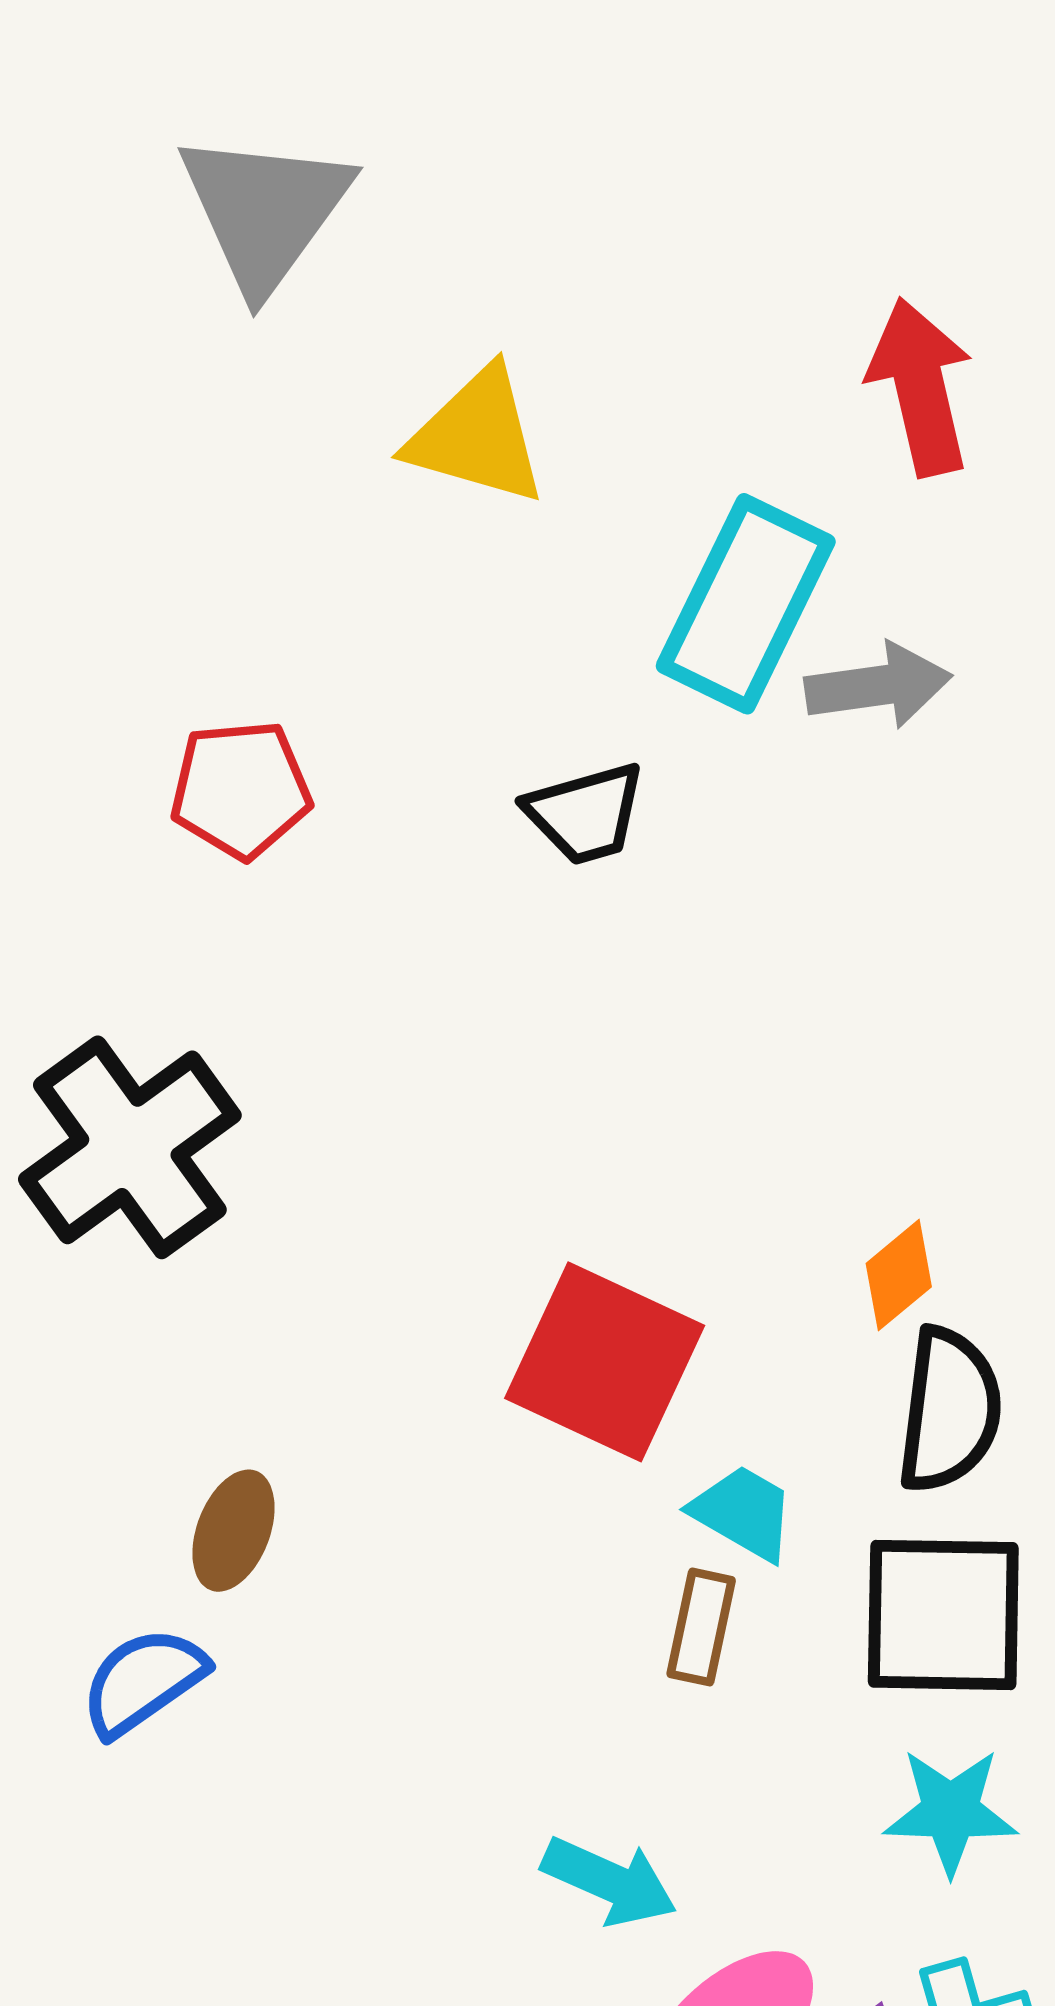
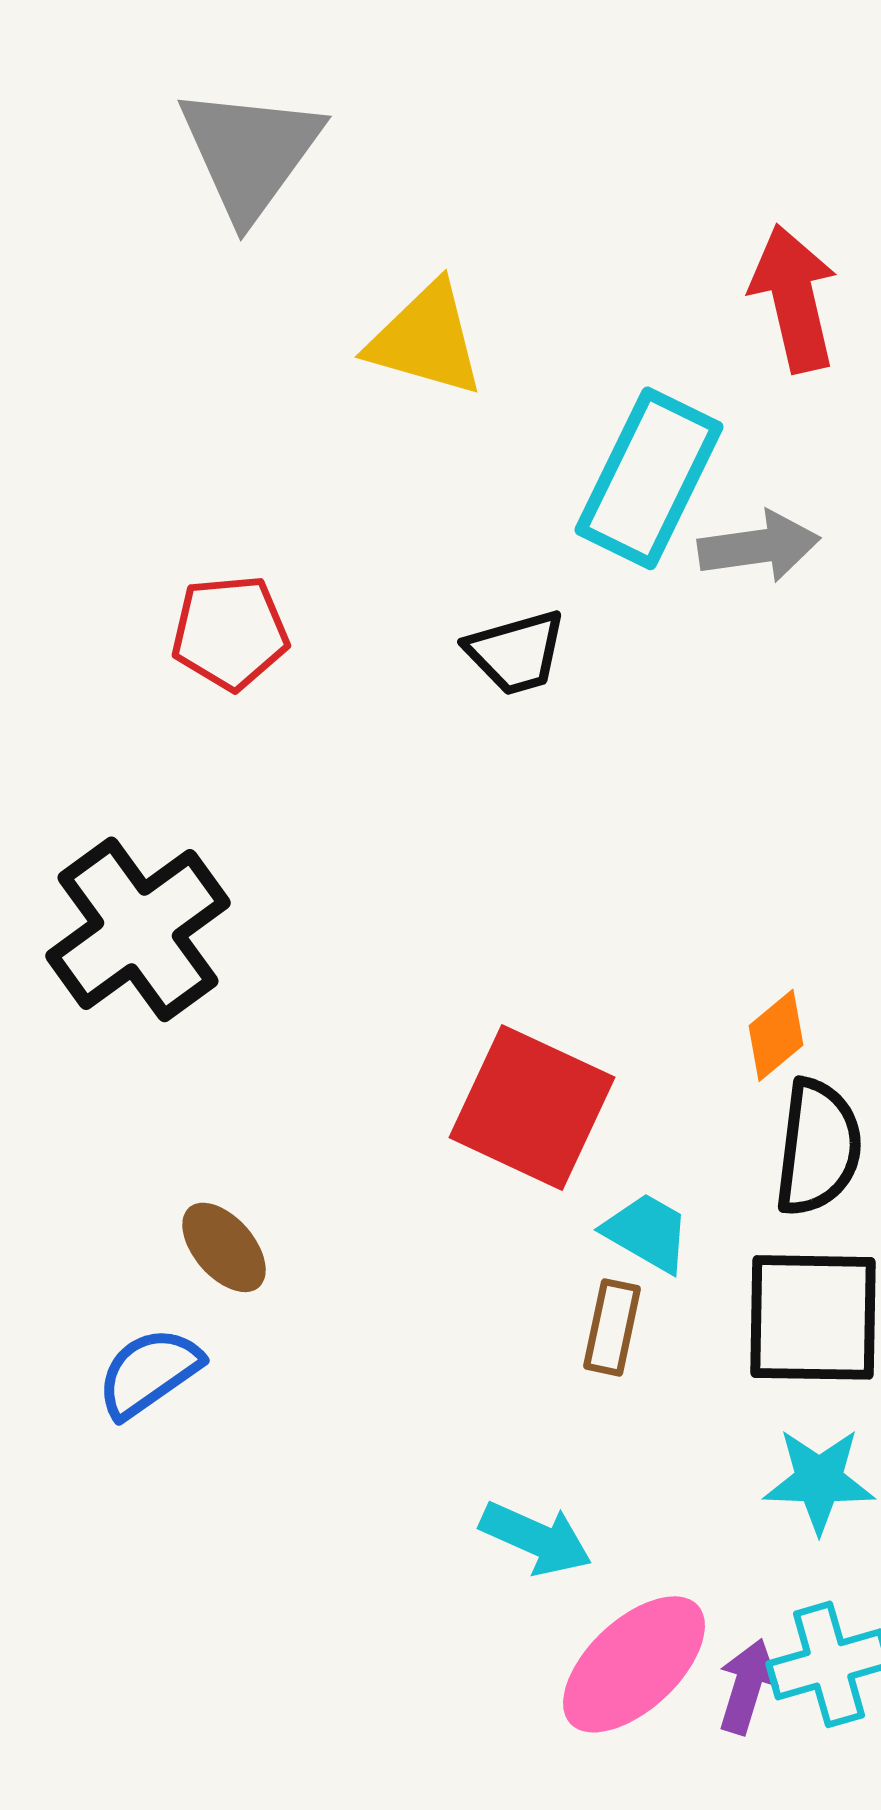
brown ellipse: (233, 1531) -> (224, 1247), turned -62

